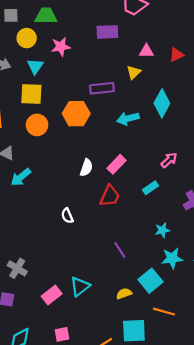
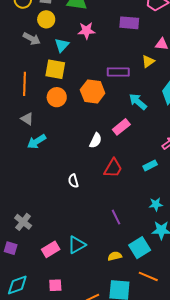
yellow circle: (27, 38) -> (46, 19), moved
cyan arrow: (128, 118) -> (138, 102), turned 48
pink rectangle: (116, 164) -> (121, 127), moved

